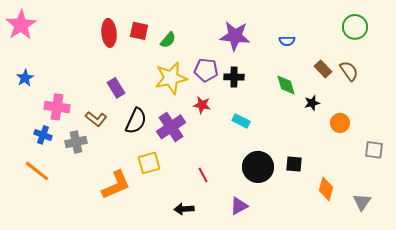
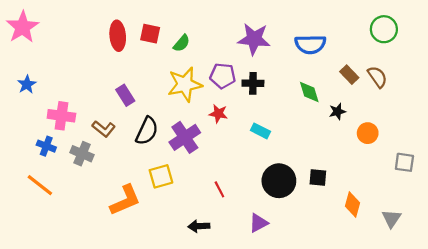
blue semicircle: (287, 41) -> (310, 44), size x1.8
gray cross: (76, 142) -> (82, 154), turned 35

